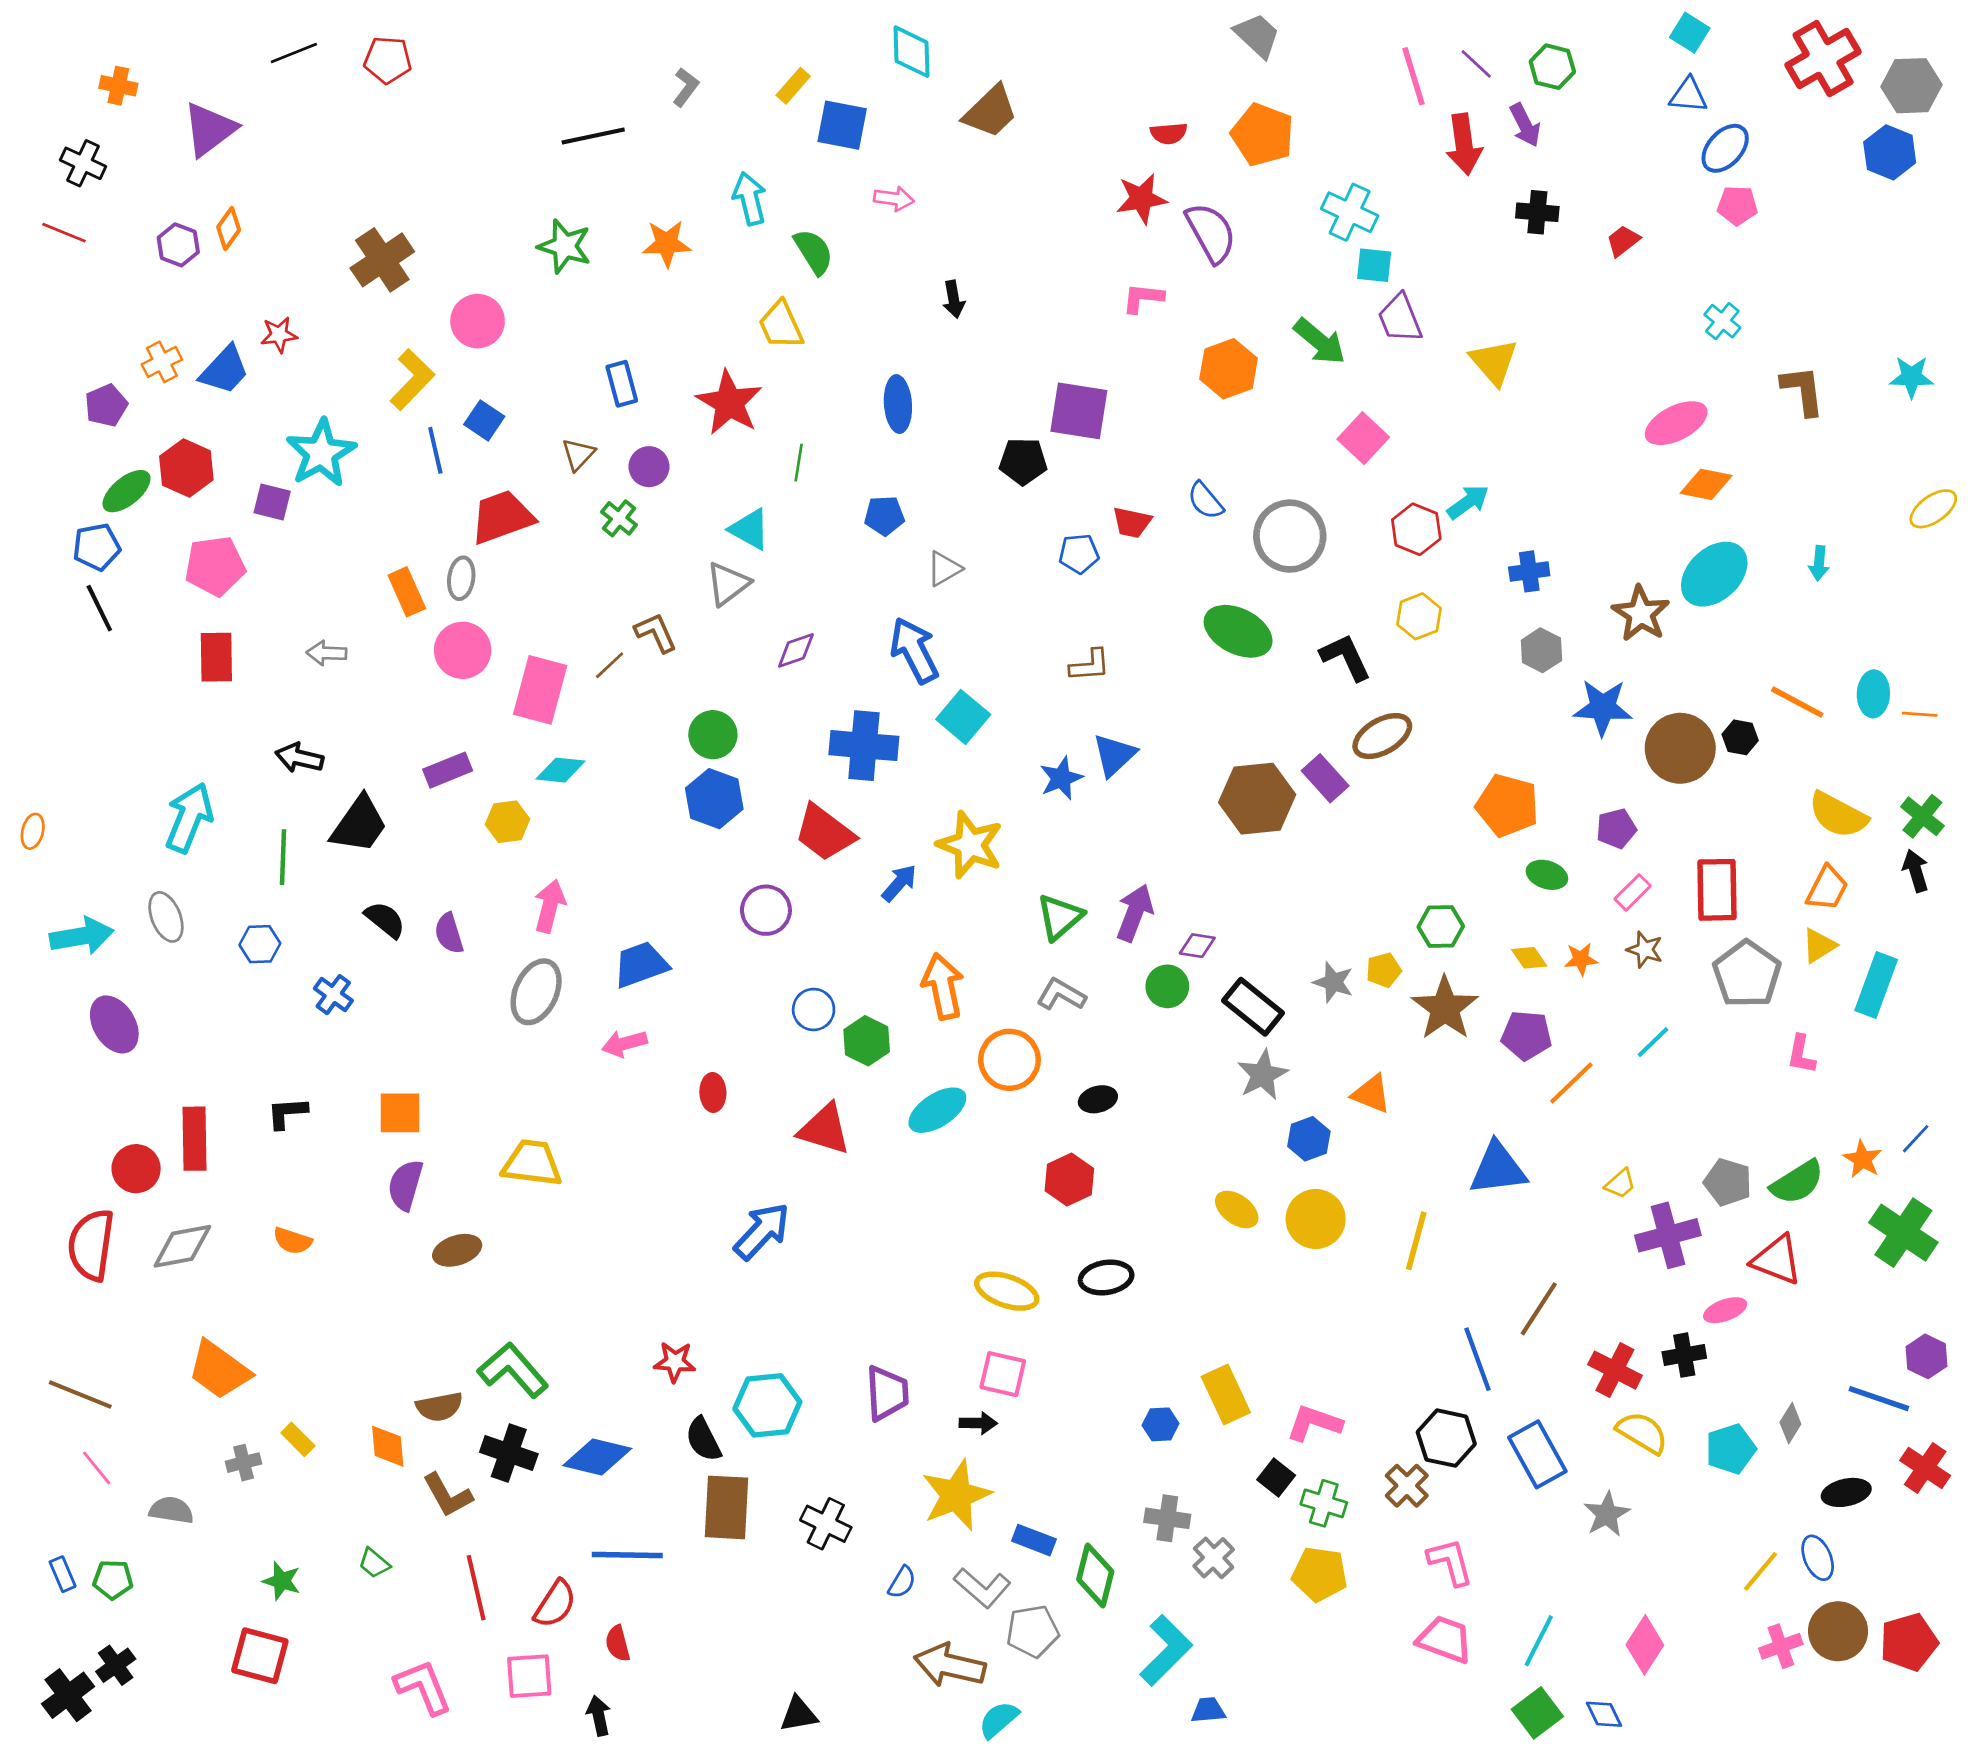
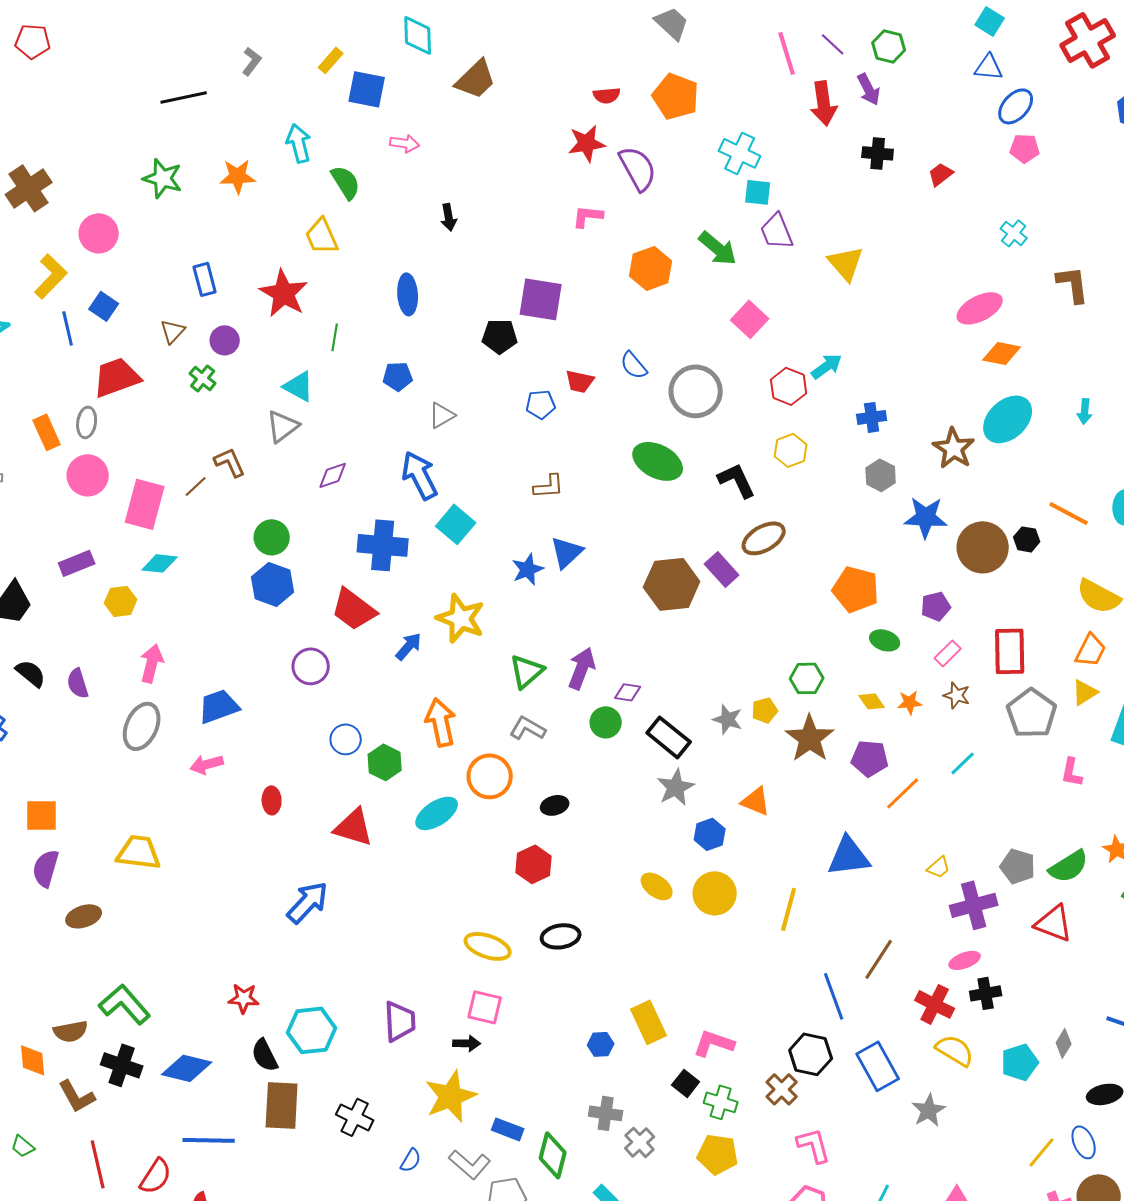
pink ellipse: (1725, 1310) -> (965, 960), moved

